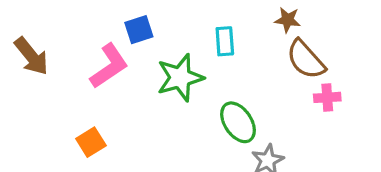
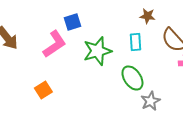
brown star: (288, 20) -> (147, 16), moved
cyan rectangle: (225, 41) -> (135, 42), moved

